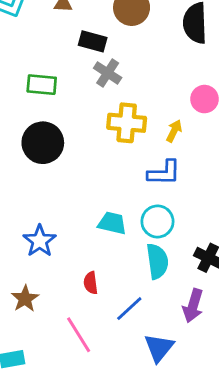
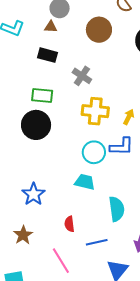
black rectangle: (93, 41) -> (48, 55), moved
green rectangle: (42, 85) -> (42, 95), moved
cyan circle: (157, 221) -> (94, 152), moved
blue line: (129, 309) -> (97, 242), turned 30

